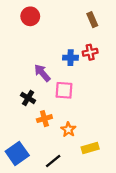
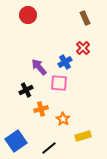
red cross: (90, 52) -> (83, 48), turned -32
blue cross: (71, 58) -> (65, 62), moved, turned -32
black cross: (28, 98) -> (26, 90), turned 32

